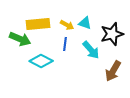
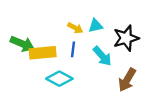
cyan triangle: (85, 23) -> (96, 26), turned -32
yellow rectangle: (38, 24) -> (43, 53), moved
cyan diamond: (41, 61) -> (59, 79), moved

